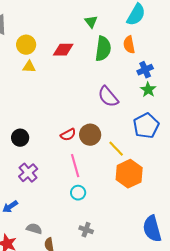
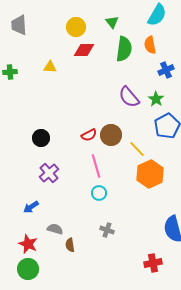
yellow circle: (26, 45) -> (76, 27), moved
green star: (148, 90) -> (156, 99), moved

